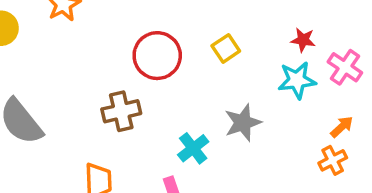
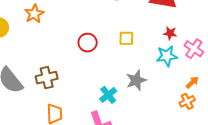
yellow square: (226, 48) -> (126, 38), turned 35
red circle: (157, 56) -> (88, 43), size x0.7
brown cross: (121, 111) -> (47, 78), moved

